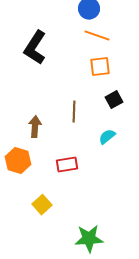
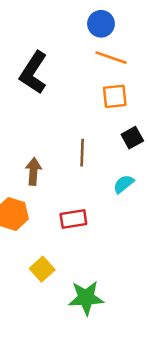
green star: (89, 239) -> (86, 298), moved

